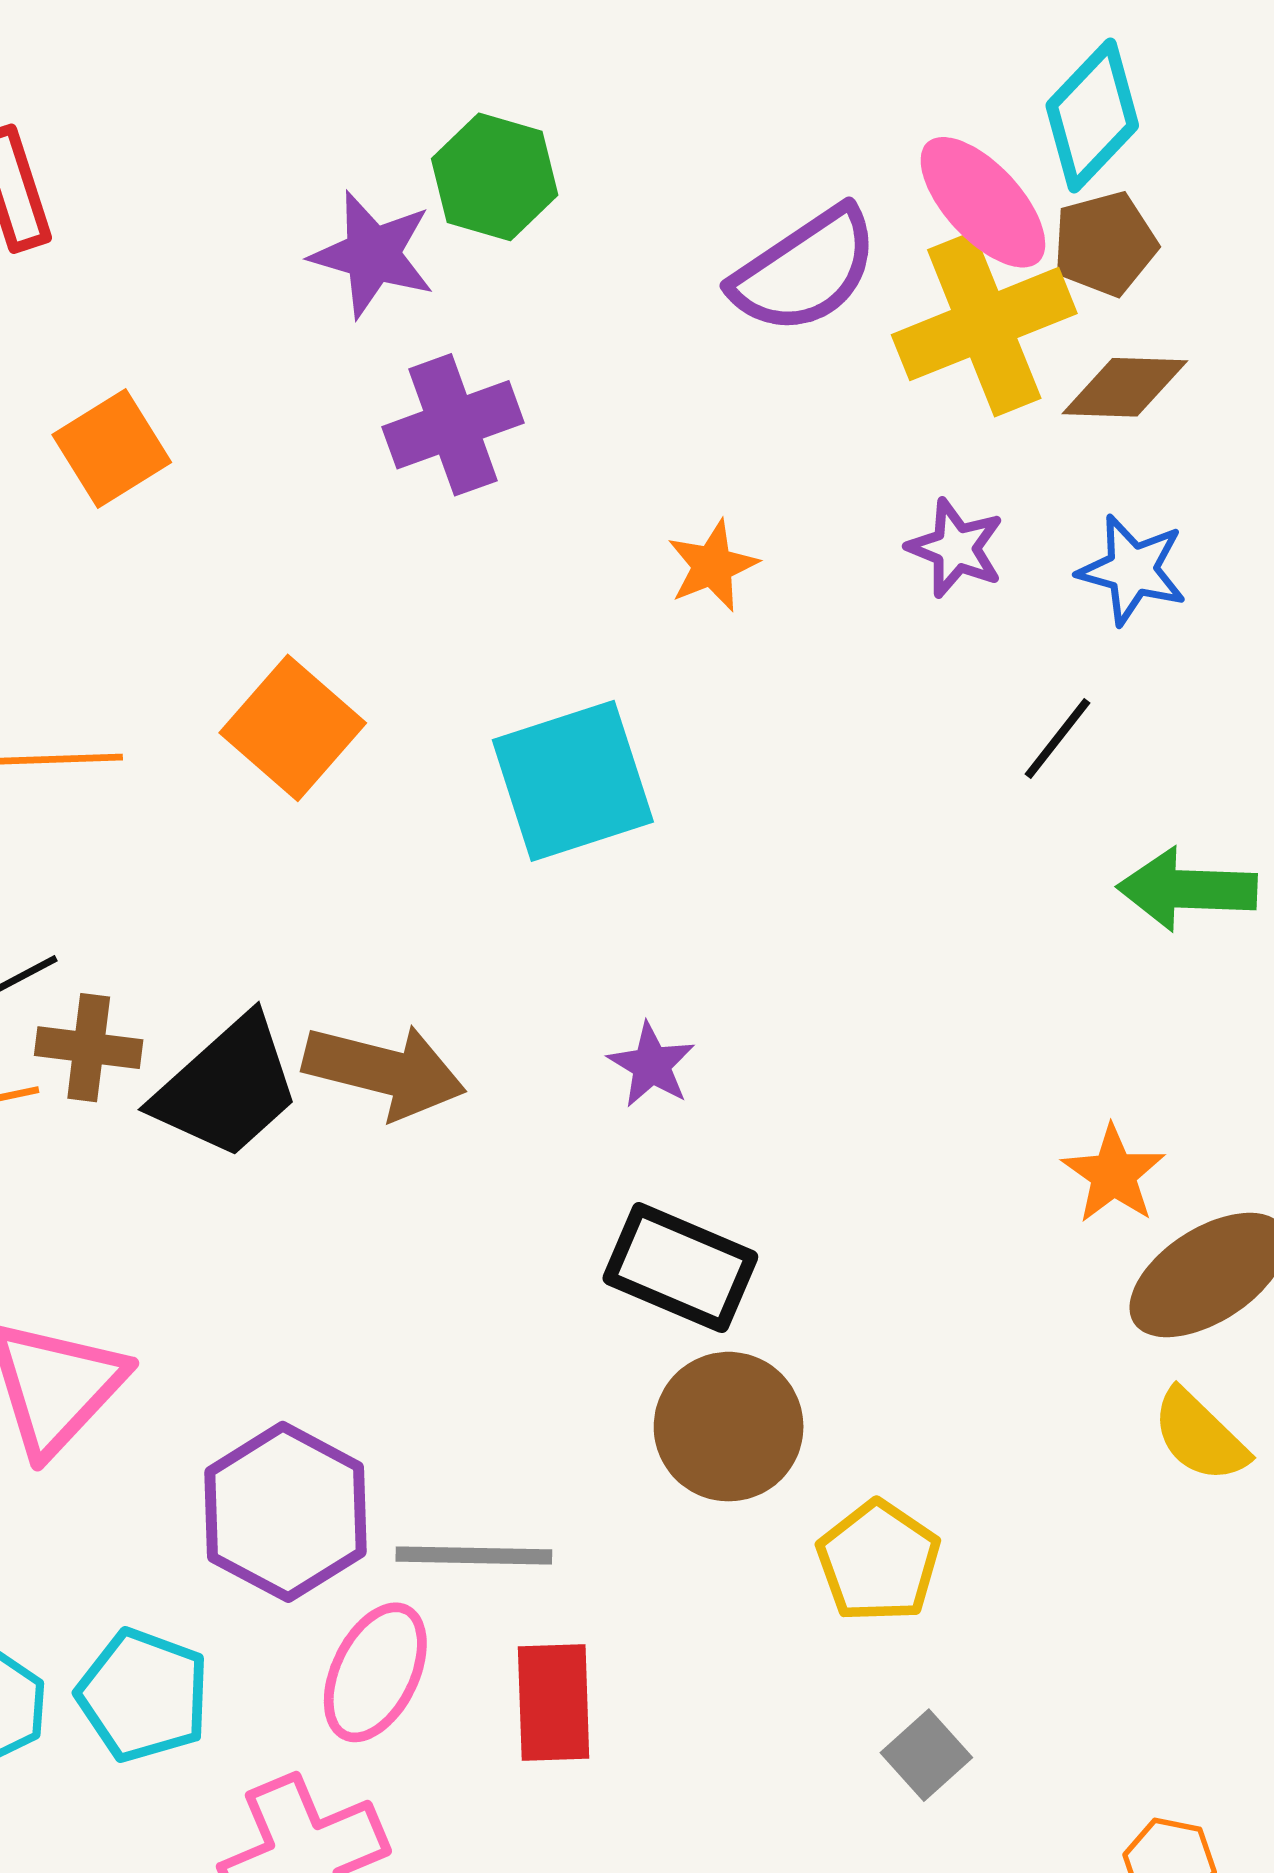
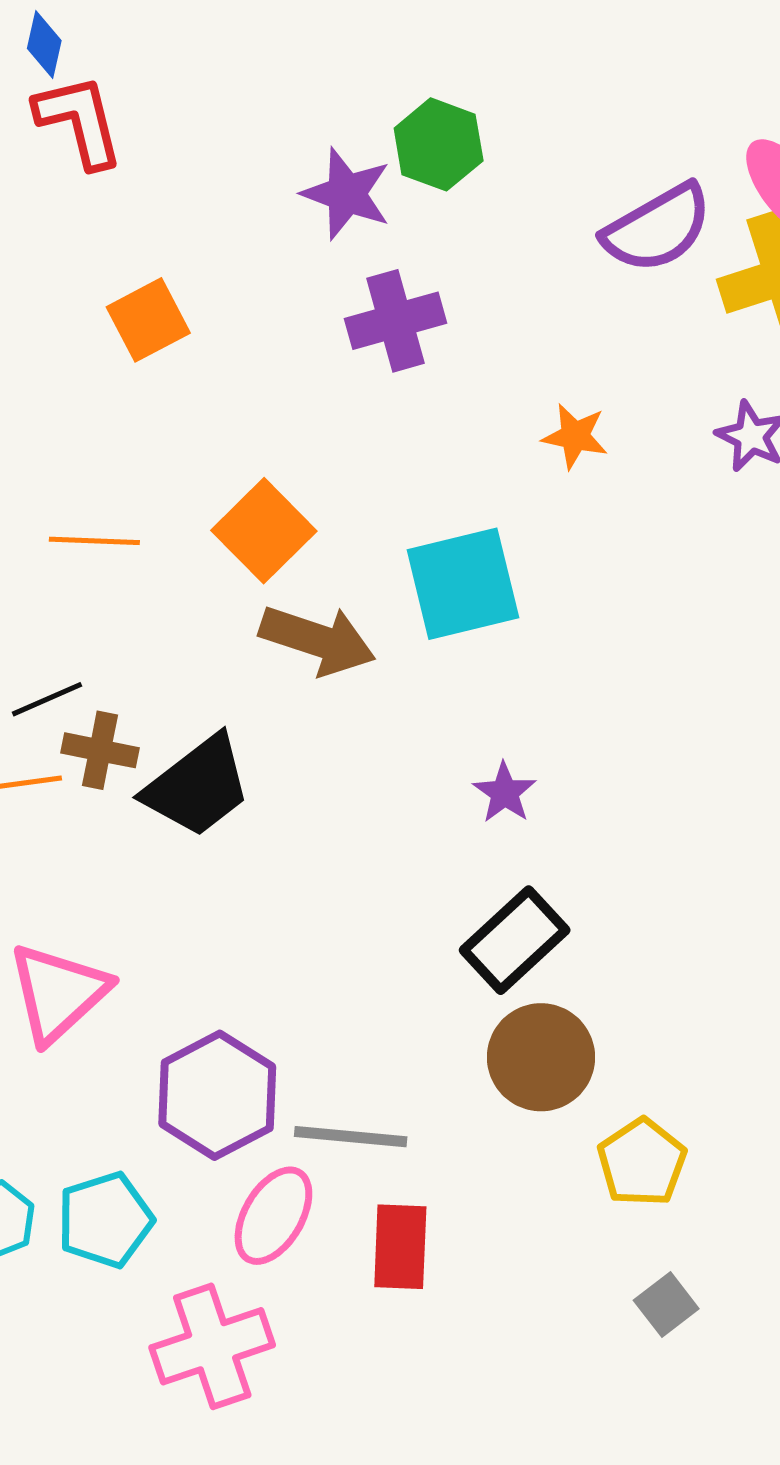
orange star: (712, 566) -> (575, 436), turned 30
brown arrow: (384, 1071) -> (318, 640), moved
black rectangle: (680, 1268) -> (515, 940), turned -70
cyan pentagon: (143, 1695) -> (105, 1220), turned 30

